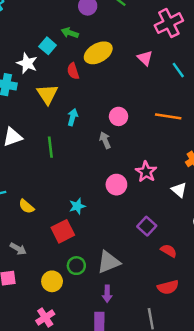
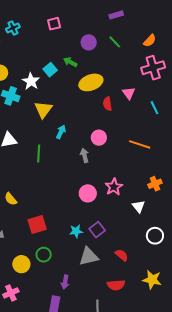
red semicircle: (73, 71) -> (107, 104), moved
cyan star: (77, 206) -> (76, 231), moved
purple square: (147, 226) -> (97, 230), moved
gray triangle: (109, 262) -> (89, 256), moved

